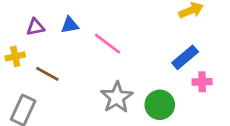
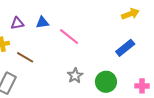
pink cross: (202, 82) -> (142, 86), moved
gray star: (117, 97) -> (75, 76), size x0.7

